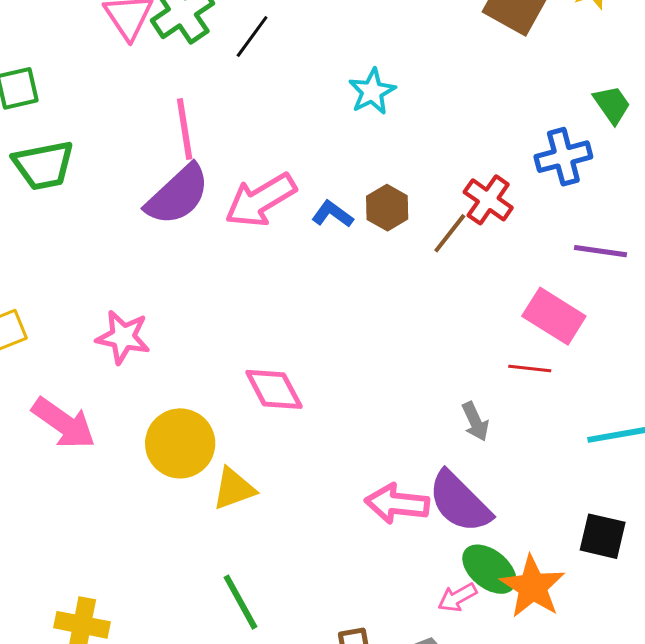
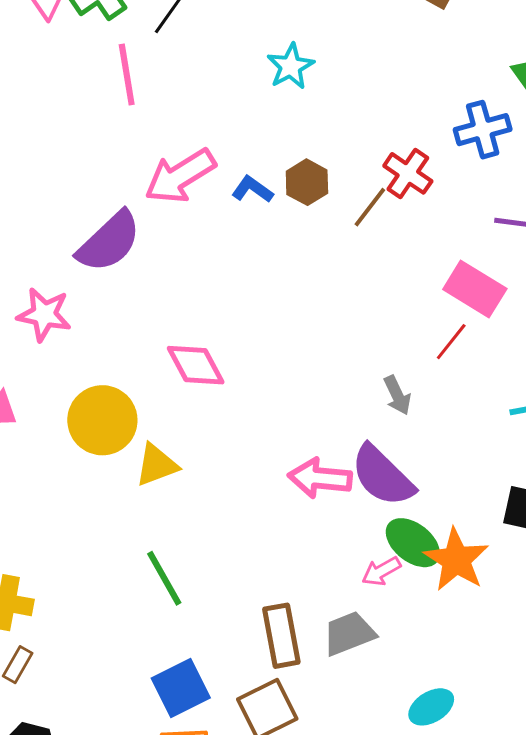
pink line: (185, 129) -> (127, 75), moved
purple semicircle: (178, 195) -> (109, 242), moved
red line: (530, 368) -> (451, 342), turned -57

